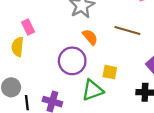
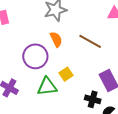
yellow square: (110, 72) -> (66, 74), turned 32

